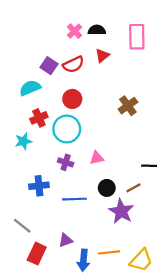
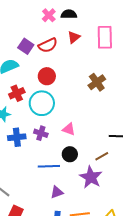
pink rectangle: (137, 37) -> (105, 37), moved
pink triangle: (97, 158) -> (69, 129), turned 32
blue cross: (39, 186) -> (17, 137), moved
black circle: (107, 188) -> (70, 154), moved
purple triangle: (66, 240) -> (57, 192), moved

